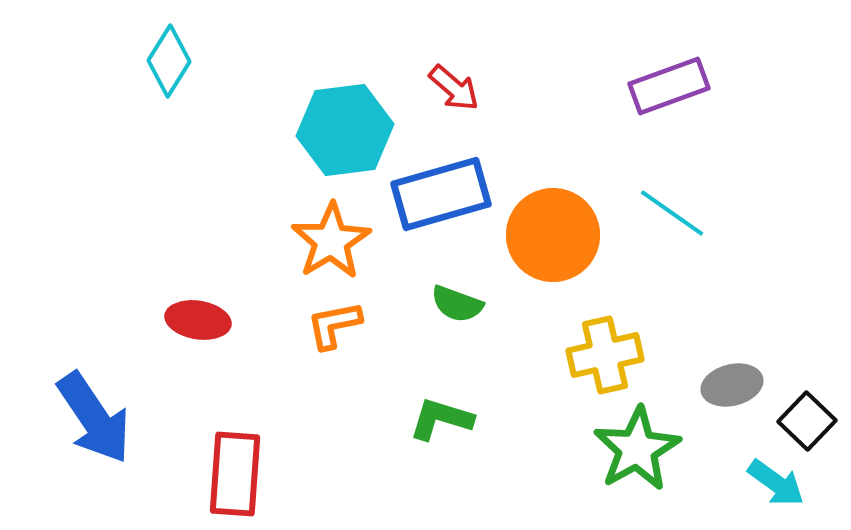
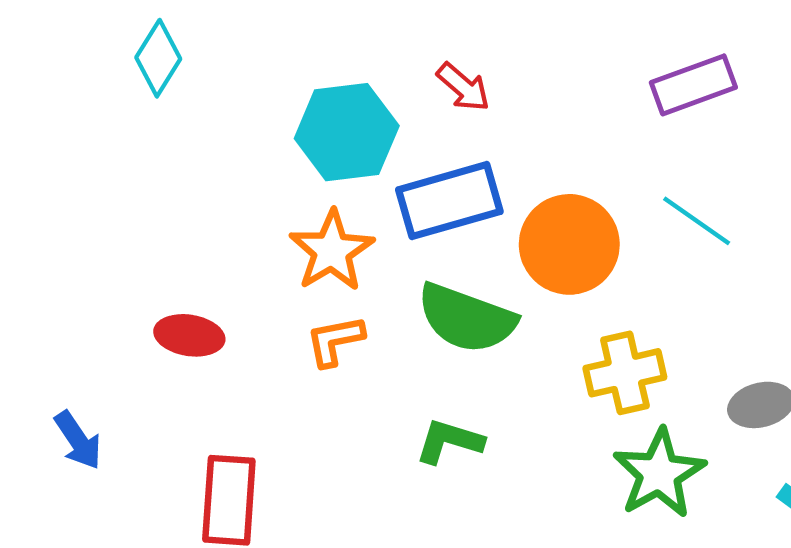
green semicircle: (457, 304) -> (467, 318), size x1.8
blue arrow: (94, 418) -> (78, 440), size x0.6

